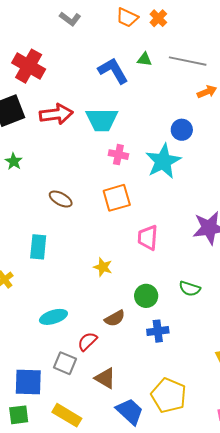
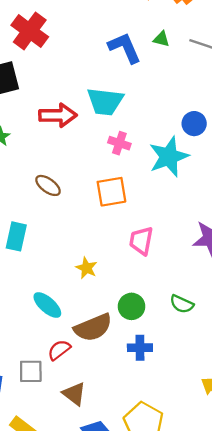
red arrow: (56, 114) -> (58, 115), moved
cyan ellipse: (53, 317) -> (47, 305), moved, turned 52
brown semicircle: (115, 318) -> (93, 327), size x1.6
gray square: (65, 363) -> (31, 371), turned -30

